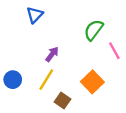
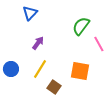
purple arrow: (52, 54) -> (38, 43), moved
orange square: (92, 82) -> (80, 71), turned -36

